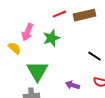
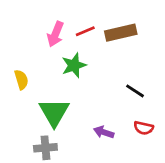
pink arrow: (27, 32) -> (55, 34), moved
yellow semicircle: (14, 48) -> (21, 80), turned 32

